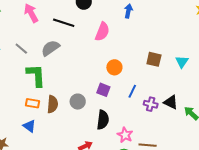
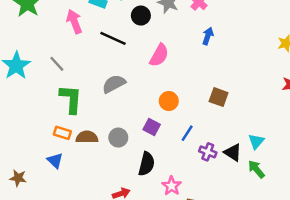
blue arrow: (128, 11) -> (208, 36), moved
gray semicircle: (50, 48) -> (114, 84), moved
cyan triangle: (182, 62) -> (256, 141), moved
brown semicircle: (53, 104) -> (87, 137), turned -102

